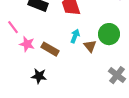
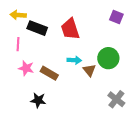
pink line: (13, 27) -> (18, 44), moved, turned 40
cyan arrow: (75, 36) -> (74, 60), turned 72

